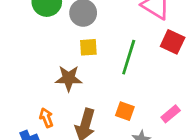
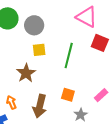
brown star: (69, 78) -> (26, 73), turned -30

